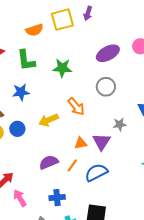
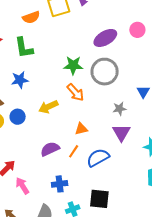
green star: (62, 68) -> (73, 65), moved
gray circle: (106, 87) -> (105, 72), size x1.4
purple triangle: (102, 142) -> (121, 133), moved

